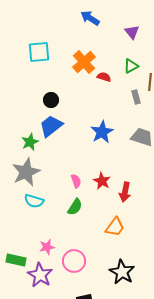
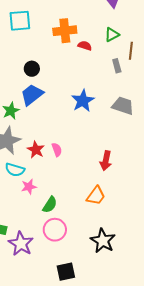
orange cross: (84, 62) -> (65, 31), turned 35
red star: (102, 181) -> (36, 150), moved
green semicircle: (75, 207) -> (50, 205), moved
pink star: (47, 247) -> (29, 187), moved

